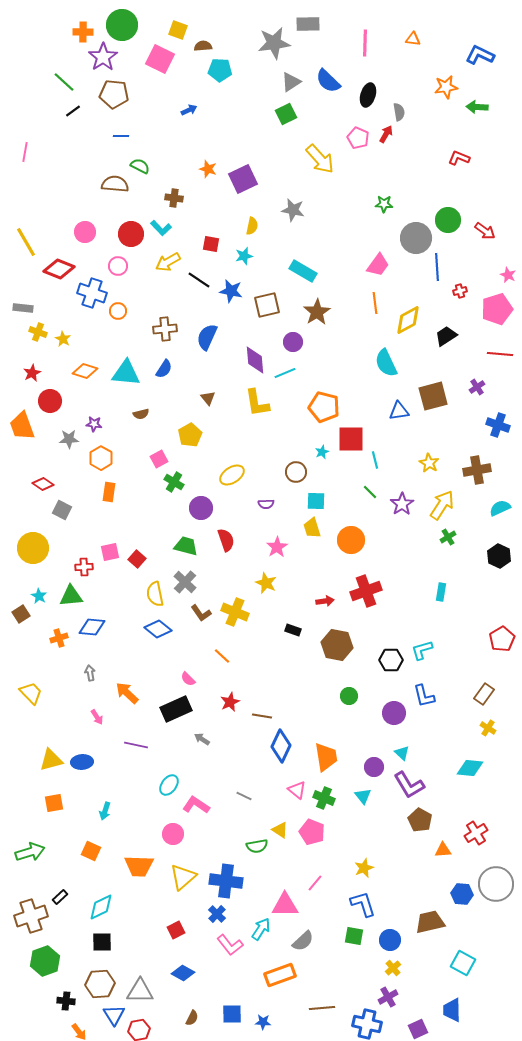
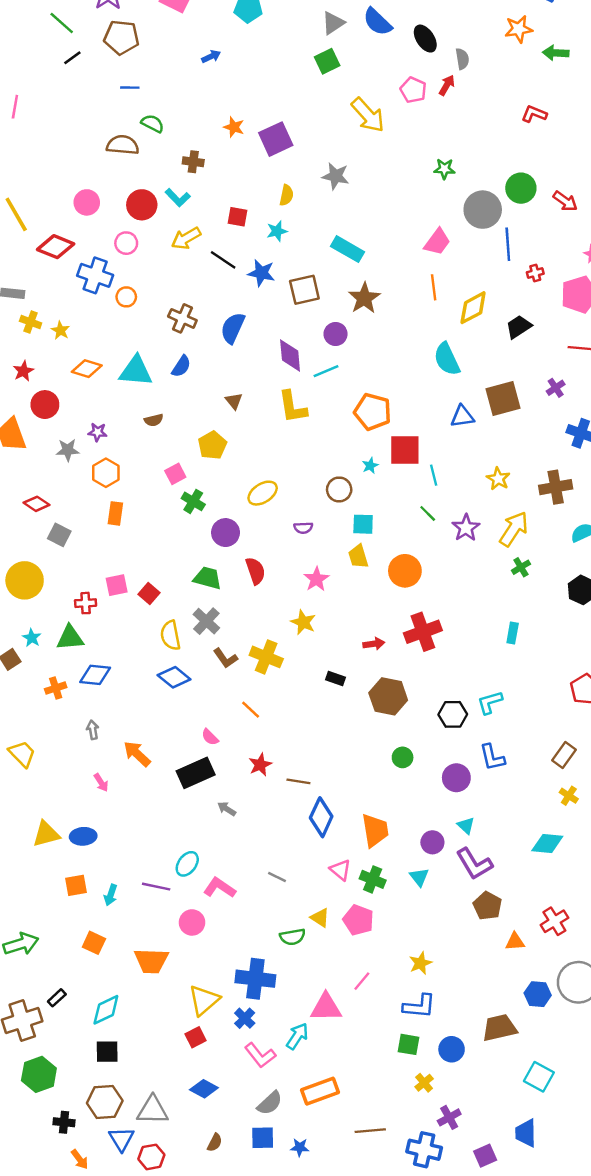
black ellipse: (368, 95) -> (425, 39), turned -50
brown cross: (165, 329) -> (182, 318), turned 30
purple line: (136, 745) -> (156, 887), moved
orange square: (54, 803) -> (76, 885), moved
yellow triangle: (183, 877) -> (204, 1000), moved
blue L-shape: (363, 904) -> (419, 1006), turned 112
gray semicircle: (303, 941) -> (270, 1103), moved
yellow cross: (393, 968) -> (424, 1083), moved

